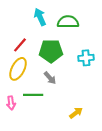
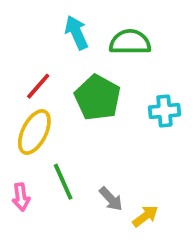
green pentagon: (51, 51) -> (98, 98), turned 30
gray arrow: (50, 78) -> (111, 199), moved
green line: (33, 95) -> (63, 182), turned 66

